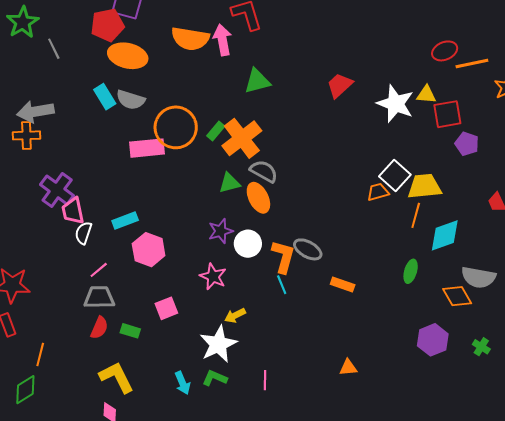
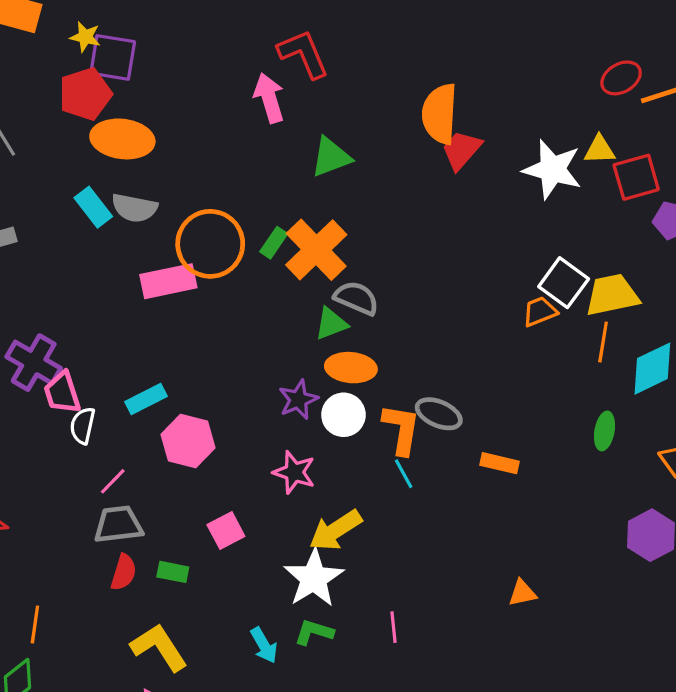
orange semicircle: (190, 39) -> (440, 114), moved, turned 90
green triangle: (229, 183) -> (331, 324), moved
orange ellipse: (258, 198) -> (351, 368), moved, turned -52
yellow arrow: (235, 316) -> (335, 530), size x1.6

